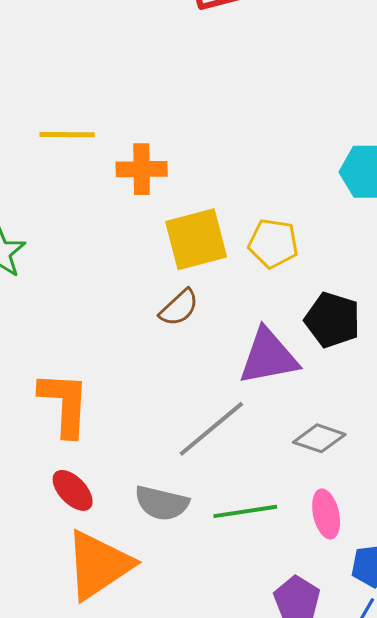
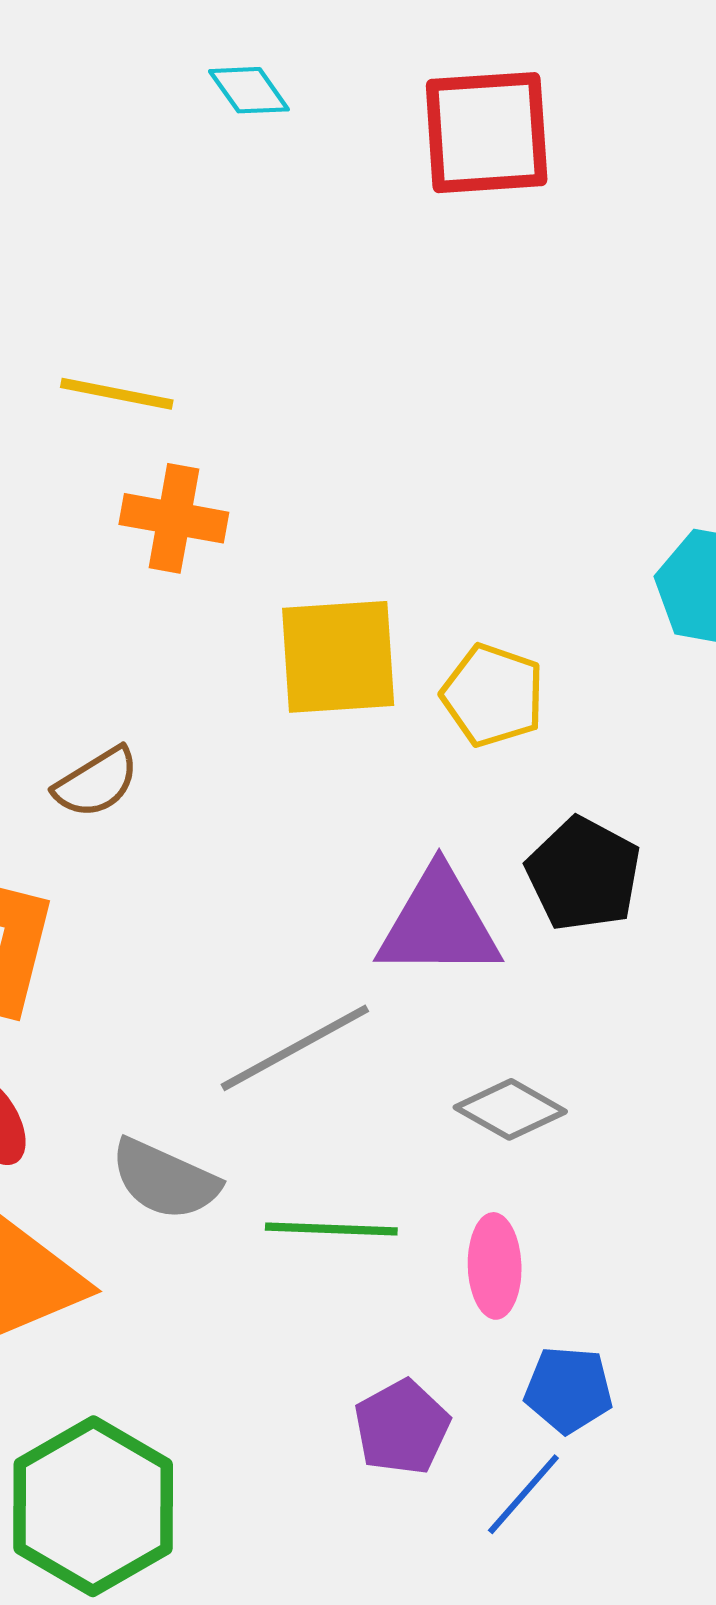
orange cross: (142, 169) -> (174, 518), moved
brown semicircle: (179, 308) -> (96, 782), moved

